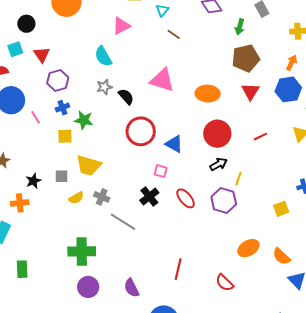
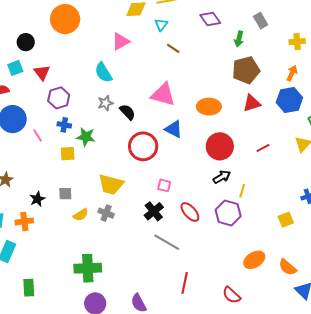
red triangle: (250, 91) -> (252, 103), turned 42
blue cross: (62, 108) -> (64, 125), turned 32
blue triangle: (174, 144) -> (174, 129), moved
yellow trapezoid: (89, 165) -> (111, 184), moved
gray line: (123, 222) -> (167, 242), moved

